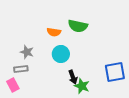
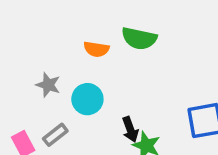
cyan circle: (61, 54) -> (87, 99), moved
gray rectangle: (21, 69) -> (55, 135), moved, turned -32

